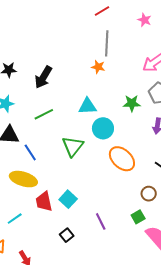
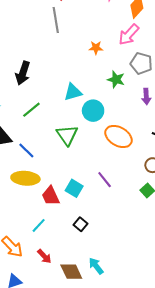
gray line: (107, 43) -> (56, 20), moved
orange star: (98, 67) -> (96, 48), moved
green star: (132, 103) -> (116, 79), turned 30
cyan line: (15, 219) -> (39, 225), moved
purple line: (101, 221) -> (105, 180), moved

